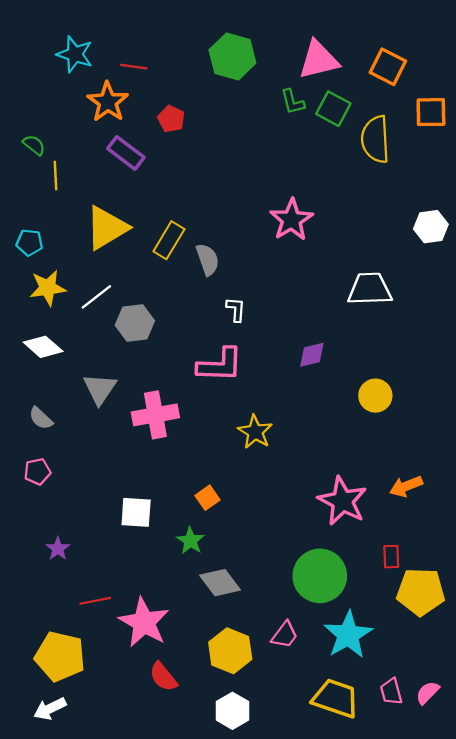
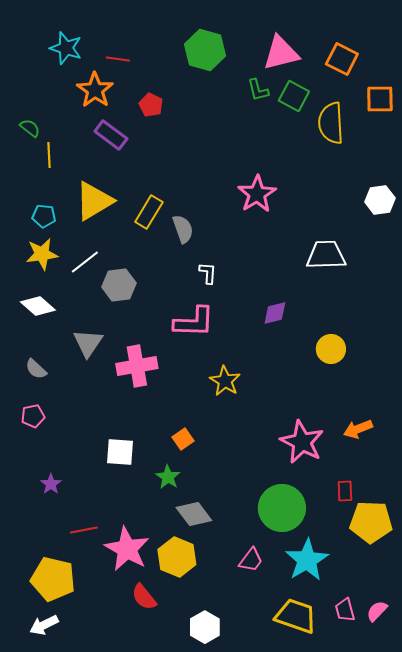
cyan pentagon: (29, 242) -> (44, 216), moved
yellow hexagon: (230, 651) -> (177, 557), moved

